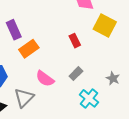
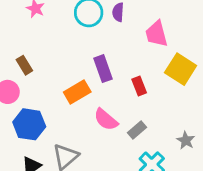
purple rectangle: (14, 30) -> (103, 69), moved
pink semicircle: (45, 79) -> (106, 120), moved

